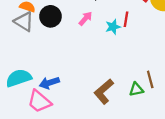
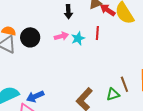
pink arrow: (85, 19) -> (61, 36), turned 40
cyan star: (113, 27) -> (78, 38), moved

